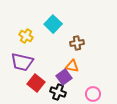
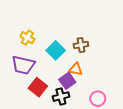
cyan square: (53, 24) -> (56, 50), moved
black cross: (58, 92) -> (61, 97), turned -35

